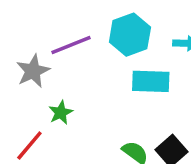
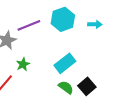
cyan rectangle: (151, 81) -> (65, 63), moved, turned -40

